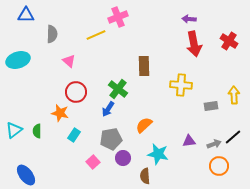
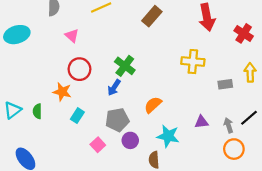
red cross: (229, 41) -> (244, 33), moved
brown rectangle: (144, 66) -> (152, 16), moved, turned 42
gray arrow: (214, 144) -> (229, 125), turned -88

